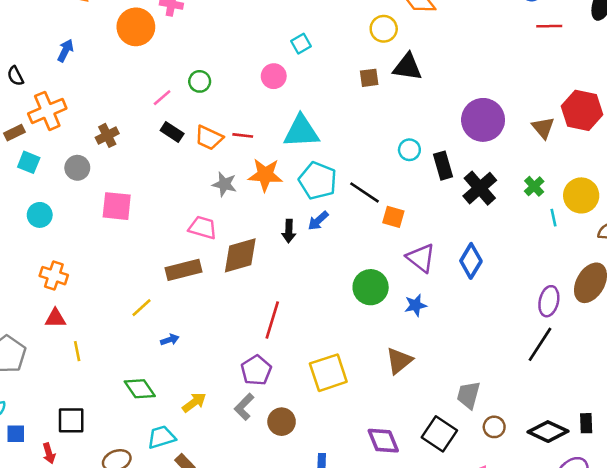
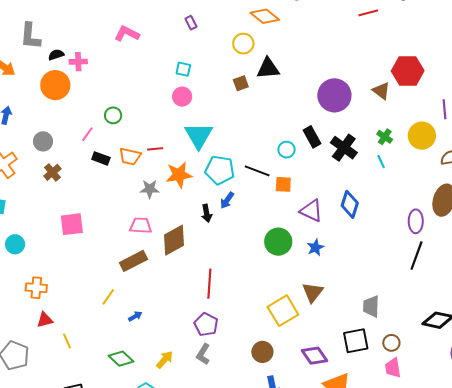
cyan square: (301, 44) -> (183, 69), turned -35
pink circle: (274, 76) -> (182, 97), moved
cyan triangle: (301, 131) -> (199, 136), turned -44
cyan circle: (409, 150) -> (287, 150), moved
gray circle: (77, 168) -> (43, 141), moved
cyan line: (553, 218) -> (381, 162), moved
yellow square: (328, 373) -> (283, 311), moved
brown circle: (282, 422) -> (262, 352), moved
brown circle: (494, 427) -> (391, 343), moved
black square: (439, 434) -> (356, 341), turned -32

